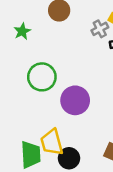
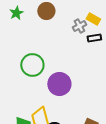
green star: (22, 31) -> (16, 13), moved

